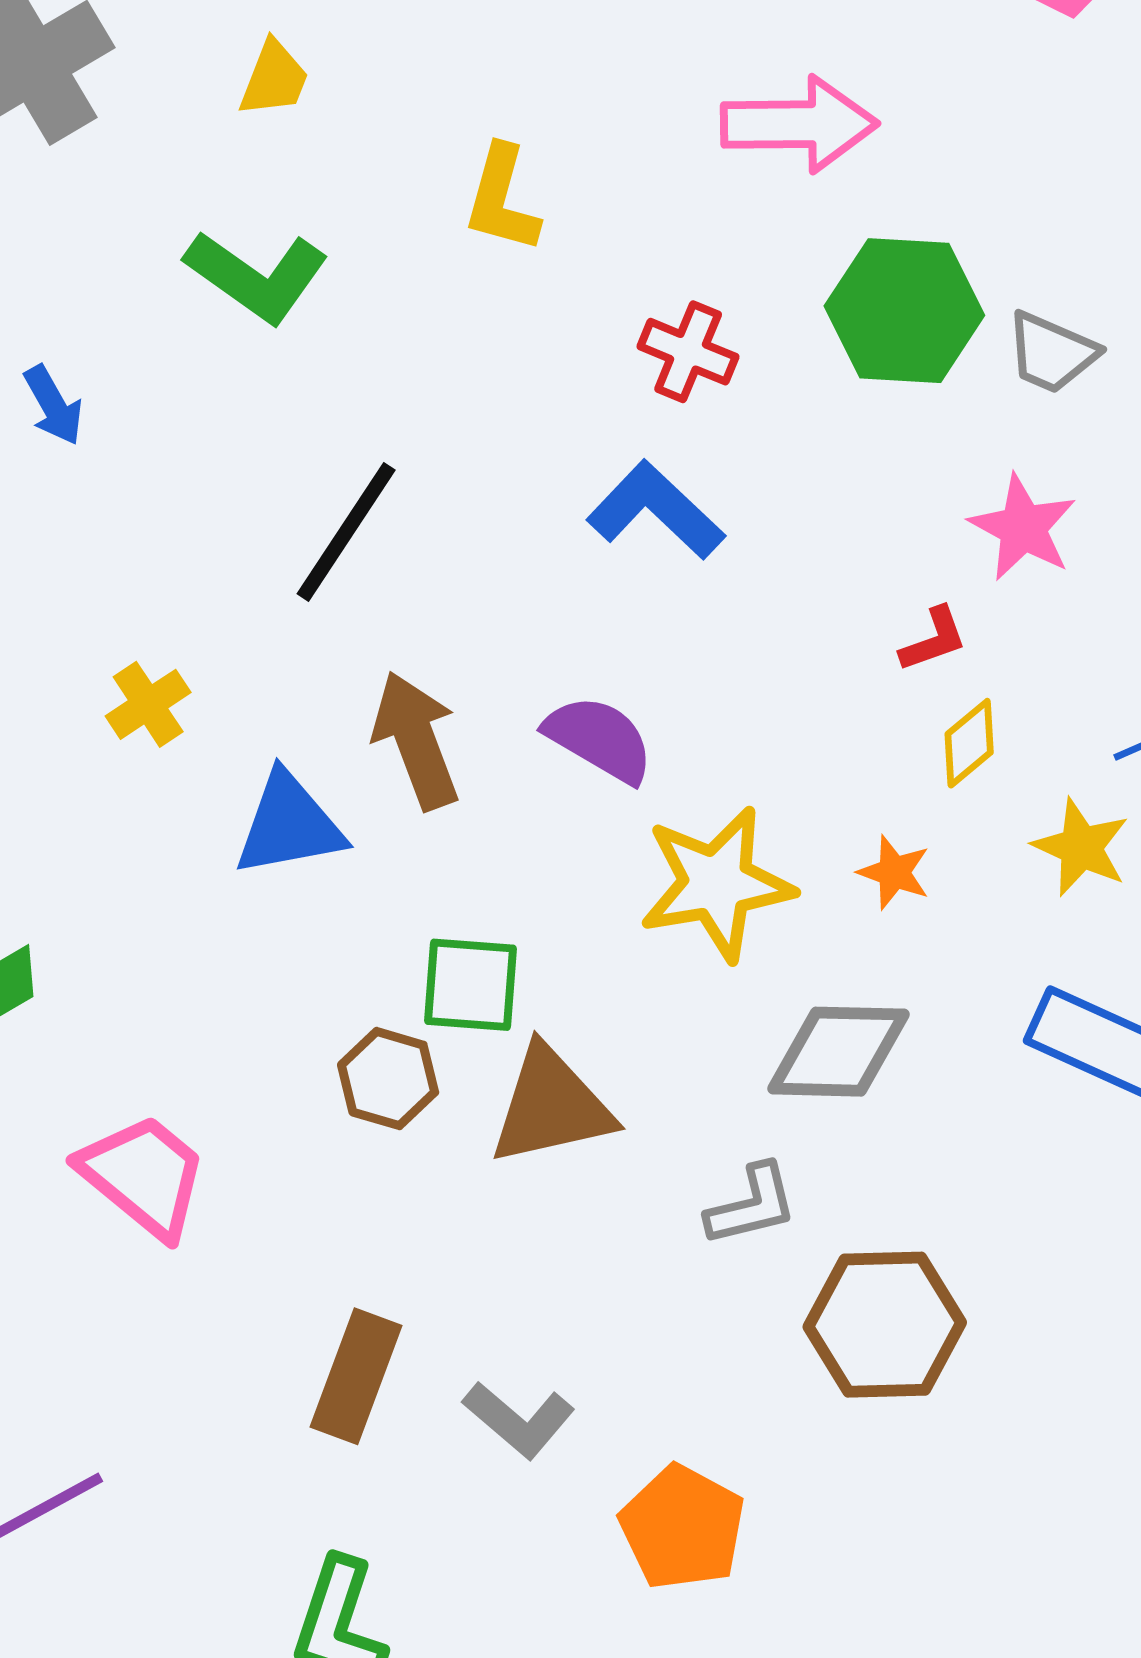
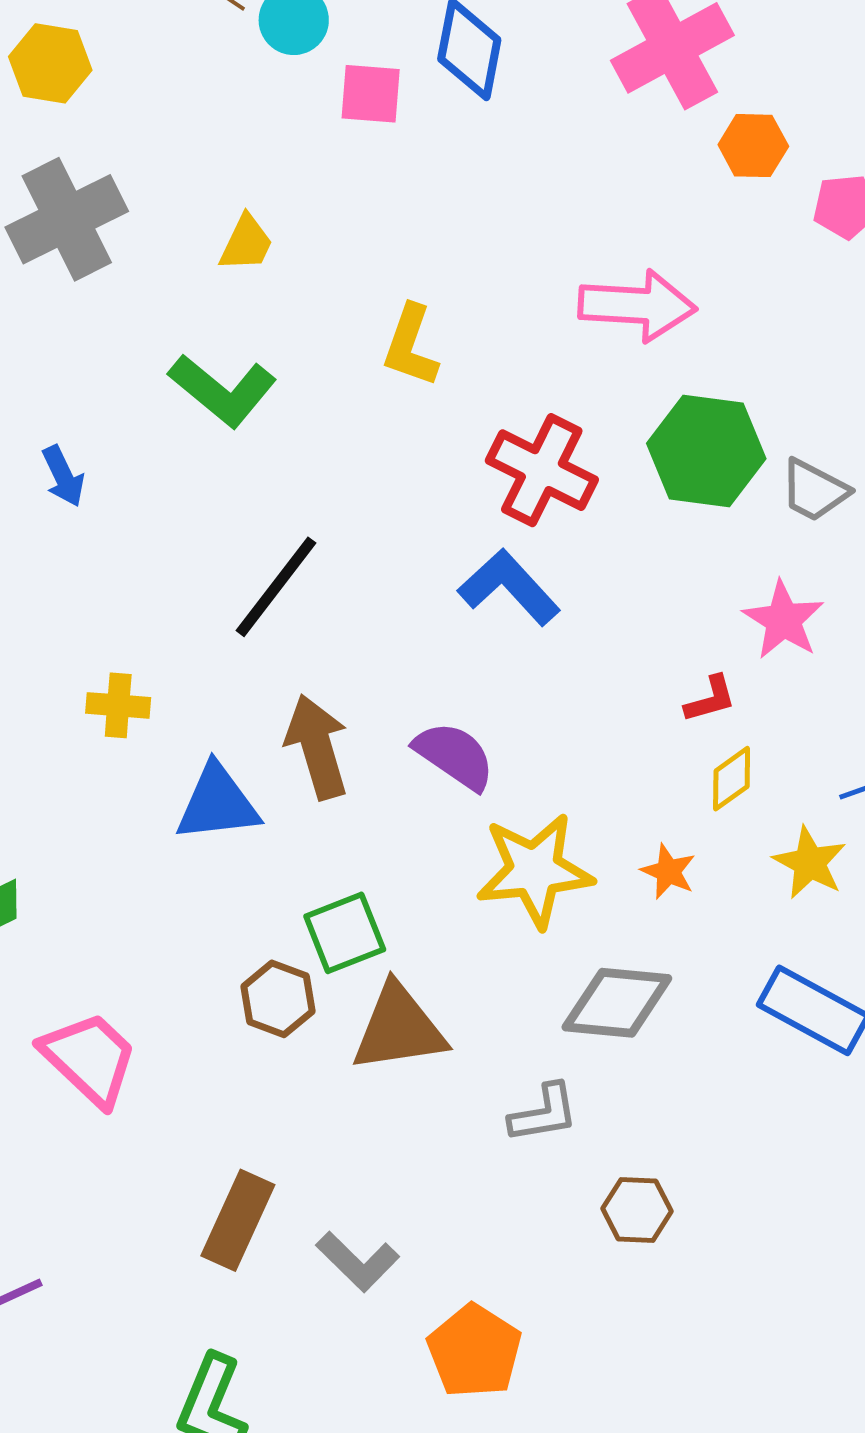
red cross: (688, 352) -> (542, 470), size x1.5
yellow cross: (148, 704) -> (118, 705), turned 34
green square: (470, 985) -> (345, 933), turned -30
brown hexagon: (885, 1325) -> (637, 1210), size x0.6

